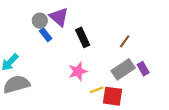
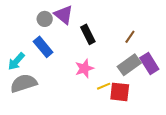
blue rectangle: (46, 35) -> (43, 47), moved, size x1.5
purple rectangle: (143, 69) -> (149, 63), size x1.5

